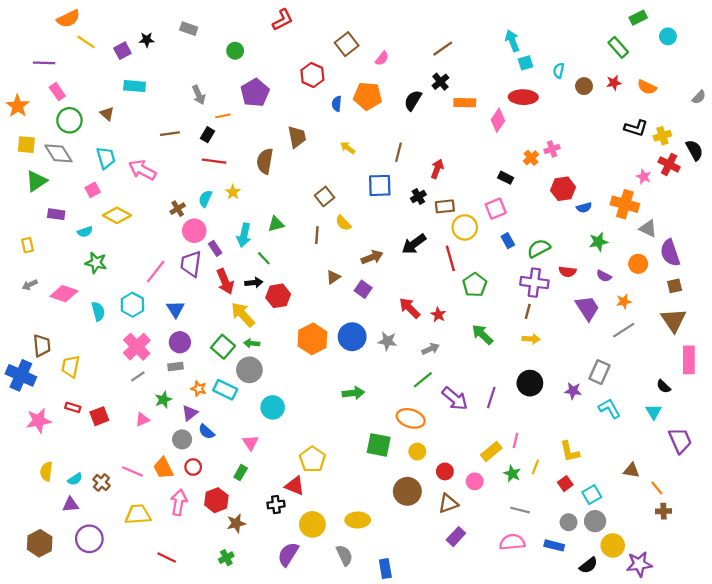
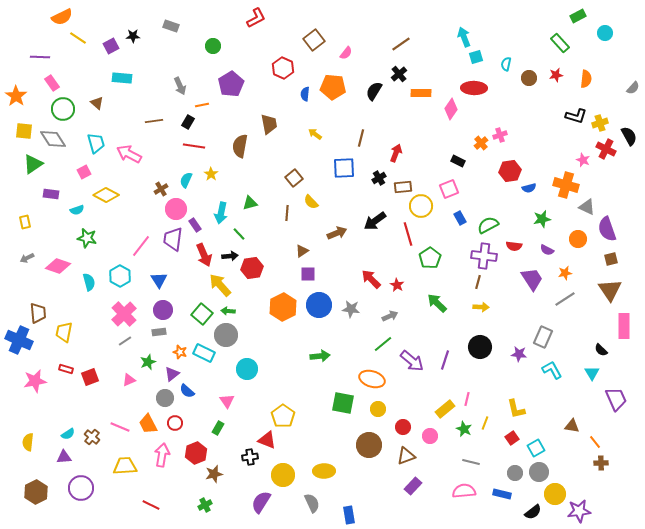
orange semicircle: (647, 87) -> (586, 79), turned -108
purple square: (363, 289) -> (308, 274), moved, turned -35
yellow semicircle: (46, 471) -> (28, 442), moved

